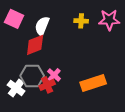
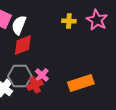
pink star: (109, 20) -> (97, 20), turned 30
white semicircle: (42, 26) -> (19, 25), moved

